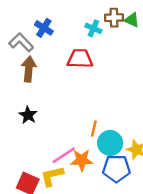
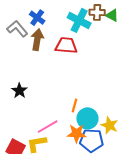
cyan cross: (93, 28) -> (79, 20), size x1.6
brown arrow: (29, 69) -> (37, 40), moved
orange star: (82, 160) -> (77, 133), moved

